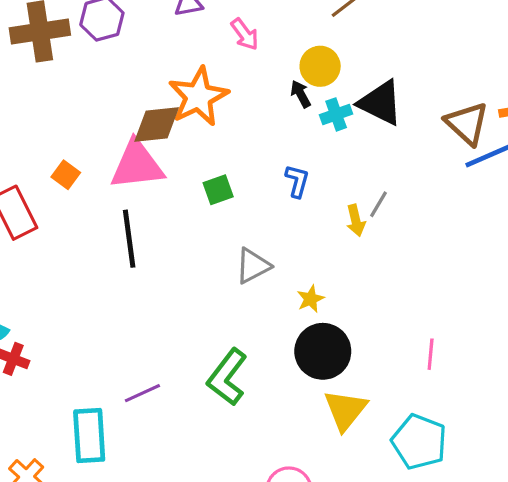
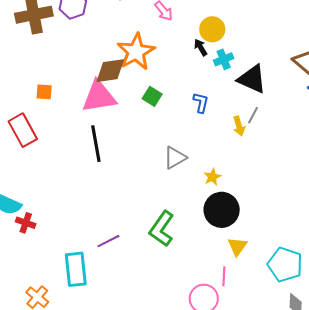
black triangle: (381, 103) -> (252, 79), moved
orange square: (66, 175) -> (44, 92), moved, turned -30
green square: (218, 190) -> (152, 96), moved, turned -36
pink line: (431, 354) -> (224, 276), moved
yellow triangle: (345, 410) -> (237, 246), size x0.7

